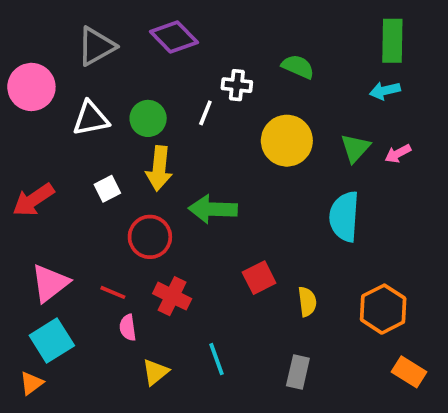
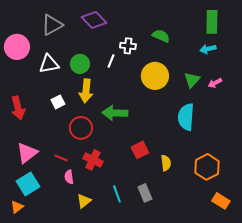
red arrow: (33, 200) -> (18, 108), turned -70
gray rectangle: (298, 372) -> (145, 193), moved, turned -36

